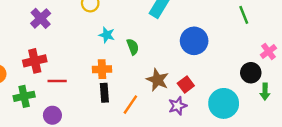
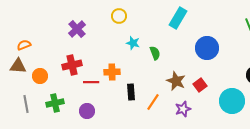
orange cross: (102, 69) -> (112, 72), moved
green cross: (24, 96) -> (55, 103), moved
purple star: (178, 106) -> (183, 109), moved

